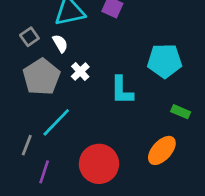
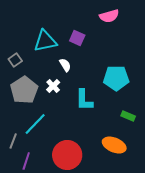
white semicircle: (60, 43) -> (65, 65), moved
orange ellipse: (162, 150) -> (114, 145), turned 70

